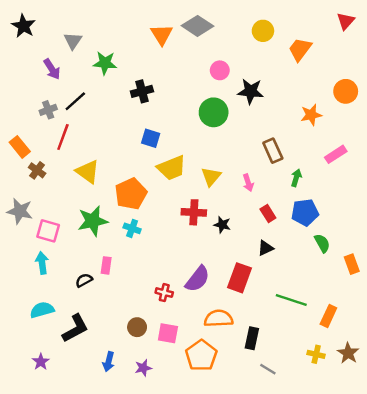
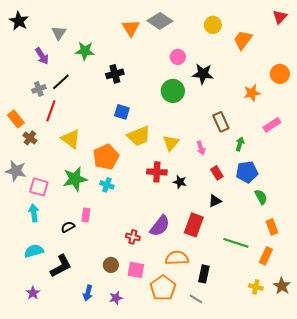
orange rectangle: (352, 264) -> (272, 227), moved
gray line: (268, 369) -> (196, 299), moved

